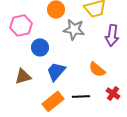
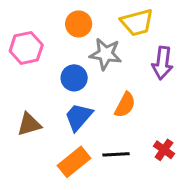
blue circle: (40, 47) -> (74, 78), moved
orange semicircle: (97, 69) -> (125, 105), moved, turned -102

